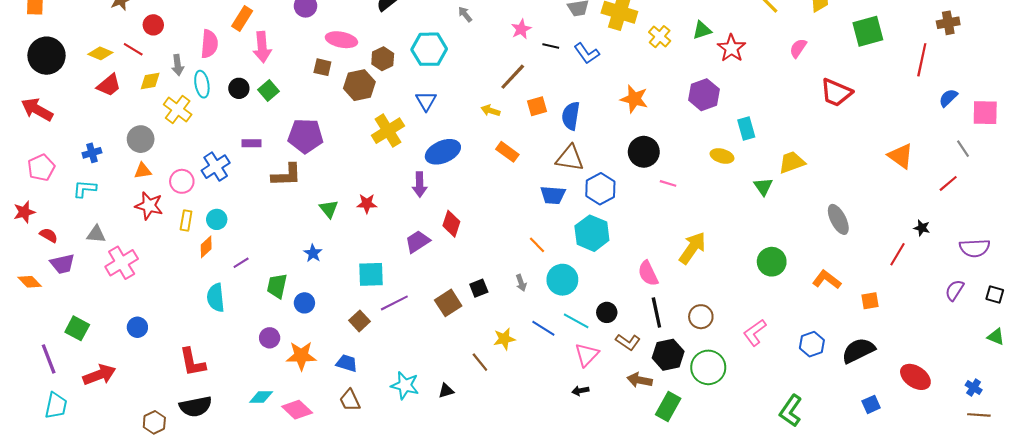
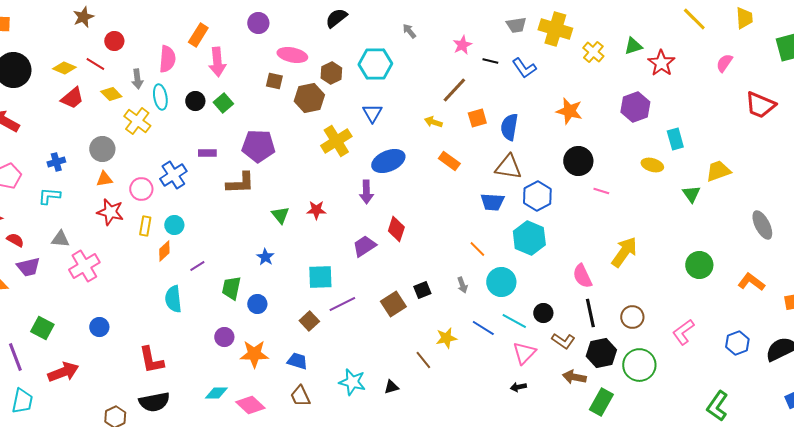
yellow diamond: (150, 81) -> (111, 94), turned 55

